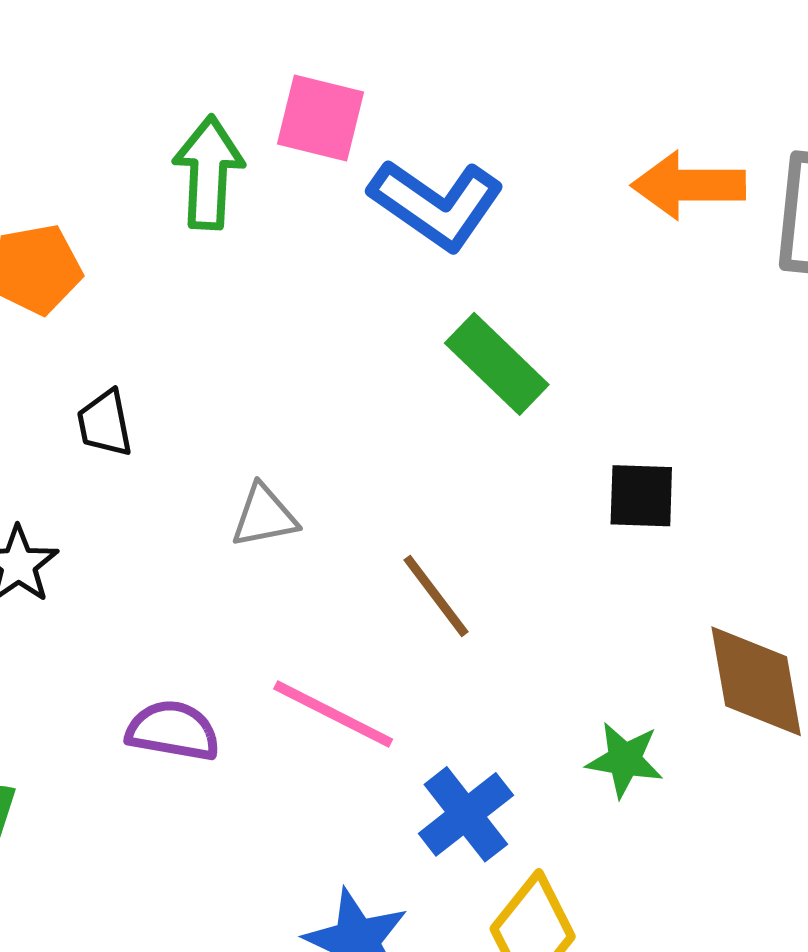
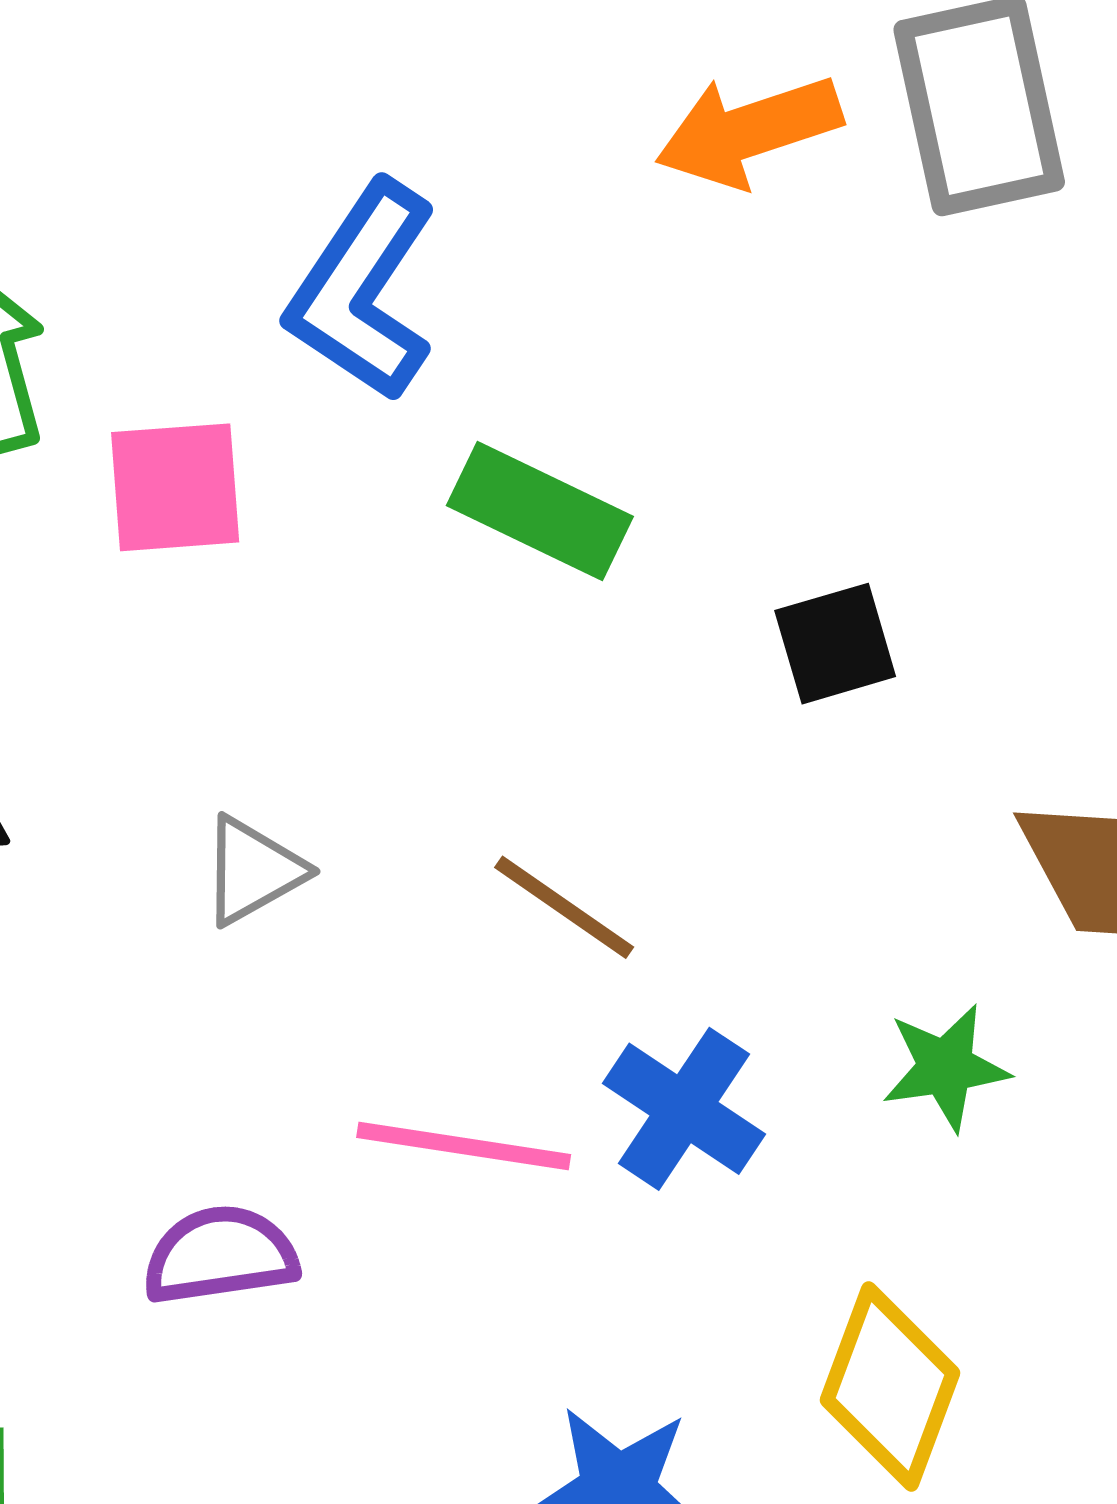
pink square: (320, 118) -> (175, 487), moved
blue L-shape: (436, 204) -> (362, 291), turned 107
blue cross: (466, 814) -> (684, 1109), moved

